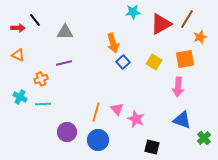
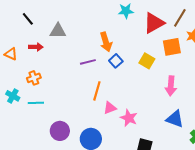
red arrow: (18, 28) -> (36, 47), moved
orange square: (185, 59) -> (172, 47), moved
purple line: (64, 63) -> (88, 62), moved
pink triangle: (117, 109) -> (110, 108), turned 48
orange line: (96, 112) -> (97, 91), moved

